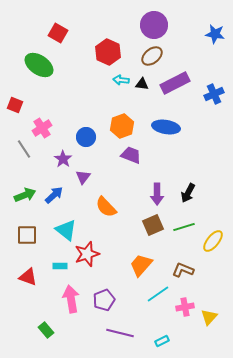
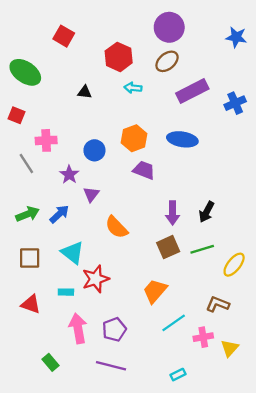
green ellipse: (39, 65) -> (25, 72), moved
black triangle: (142, 84) -> (85, 92), moved
pink cross: (42, 128) -> (46, 140), turned 30
brown L-shape: (183, 270) -> (218, 304), moved
purple line: (120, 333) -> (111, 366), moved

